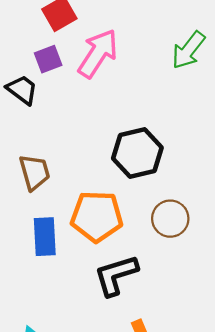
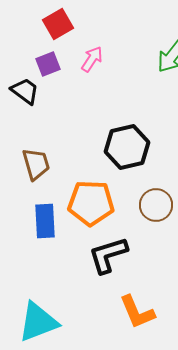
pink arrow: (98, 53) -> (92, 59), size x0.6

